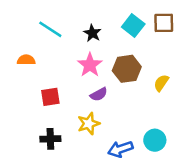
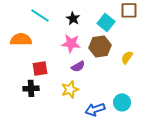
cyan square: (133, 25) -> (106, 22), moved
orange semicircle: (26, 60) -> (21, 39), size x1.5
pink star: (90, 65) -> (71, 43), turned -30
black cross: (50, 139) -> (31, 88), moved

